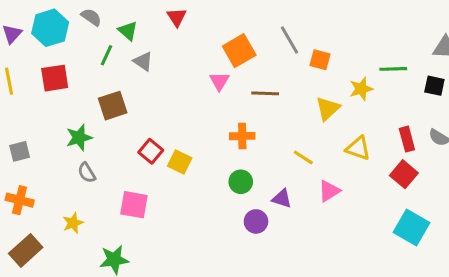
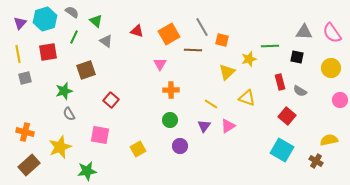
red triangle: (177, 17) -> (137, 31), moved, turned -40
green line: (107, 55) -> (74, 37), moved
pink triangle: (219, 81) -> (160, 64), moved
brown line: (265, 93) -> (193, 50), moved
red rectangle: (407, 139) -> (280, 82), moved
gray square: (20, 151) -> (25, 78), moved
yellow square: (180, 162) -> (138, 149), moved, turned 35
red square: (404, 174) -> (287, 116), moved
purple triangle: (282, 199) -> (204, 126), moved, turned 48
yellow star: (73, 223) -> (60, 147), size x1.6

